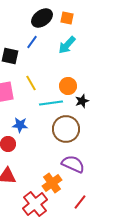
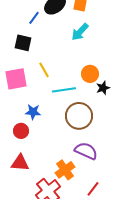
blue line: (32, 42) -> (34, 18), moved
orange circle: (68, 86) -> (90, 74), moved
black star: (82, 101) -> (103, 88), moved

